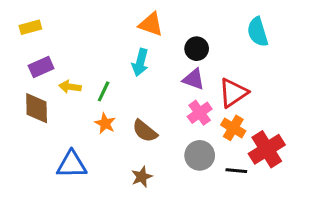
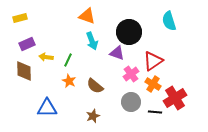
orange triangle: (151, 24) -> (87, 16), moved
black circle: (197, 49) -> (129, 32), size x1.6
cyan arrow: (140, 62) -> (92, 41), turned -36
purple triangle: (194, 79) -> (117, 53), moved

